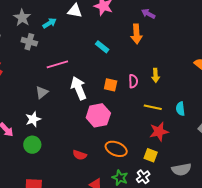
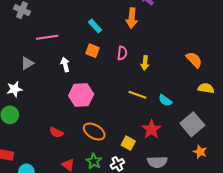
pink semicircle: (133, 81) -> (122, 53), moved
orange square: (111, 85) -> (92, 51), moved
white arrow: (79, 88) -> (65, 65), size x0.6
cyan semicircle: (180, 109) -> (165, 100), turned -56
red star: (159, 132) -> (151, 129), moved, turned -30

